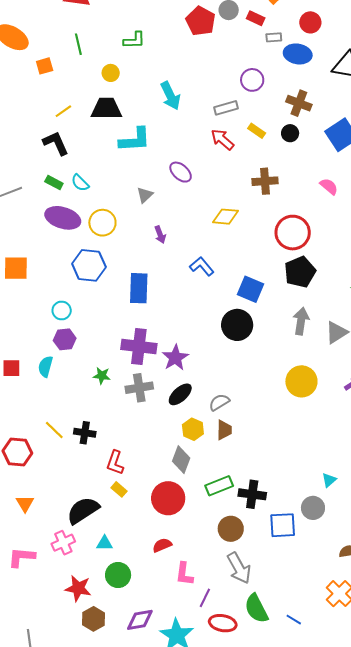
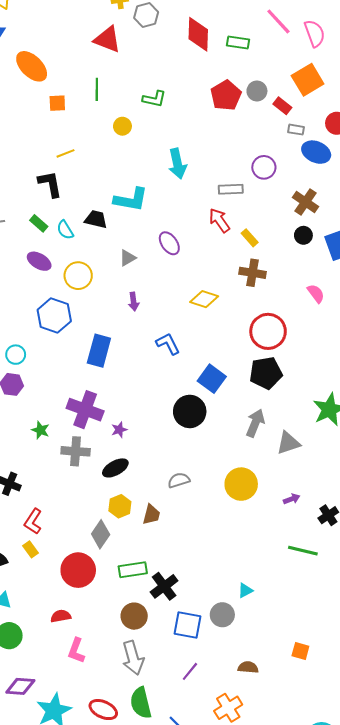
black trapezoid: (106, 109) -> (96, 219), moved, size x0.7
yellow rectangle: (257, 131) -> (250, 238), moved
black circle: (290, 133) -> (303, 235), moved
purple ellipse: (63, 218) -> (39, 261), size x0.7
purple star: (175, 358) -> (119, 430), size x0.6
gray semicircle: (219, 402) -> (179, 480), moved
black cross: (252, 494) -> (164, 586), turned 32
purple line: (205, 598) -> (190, 671), moved

